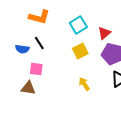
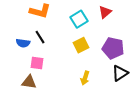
red triangle: (104, 33) -> (105, 12), moved
yellow arrow: (84, 84) -> (85, 78), turned -128

